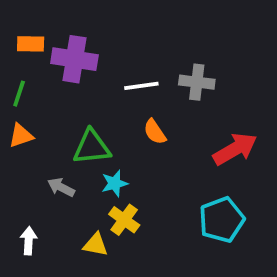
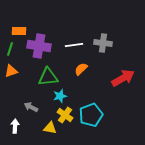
orange rectangle: (31, 44) -> (19, 31), moved
purple cross: (74, 59) -> (39, 46), moved
orange semicircle: (155, 132) -> (81, 69), turned 80
gray arrow: (61, 187) -> (31, 107), moved
cyan pentagon: (222, 220) -> (91, 115), moved

